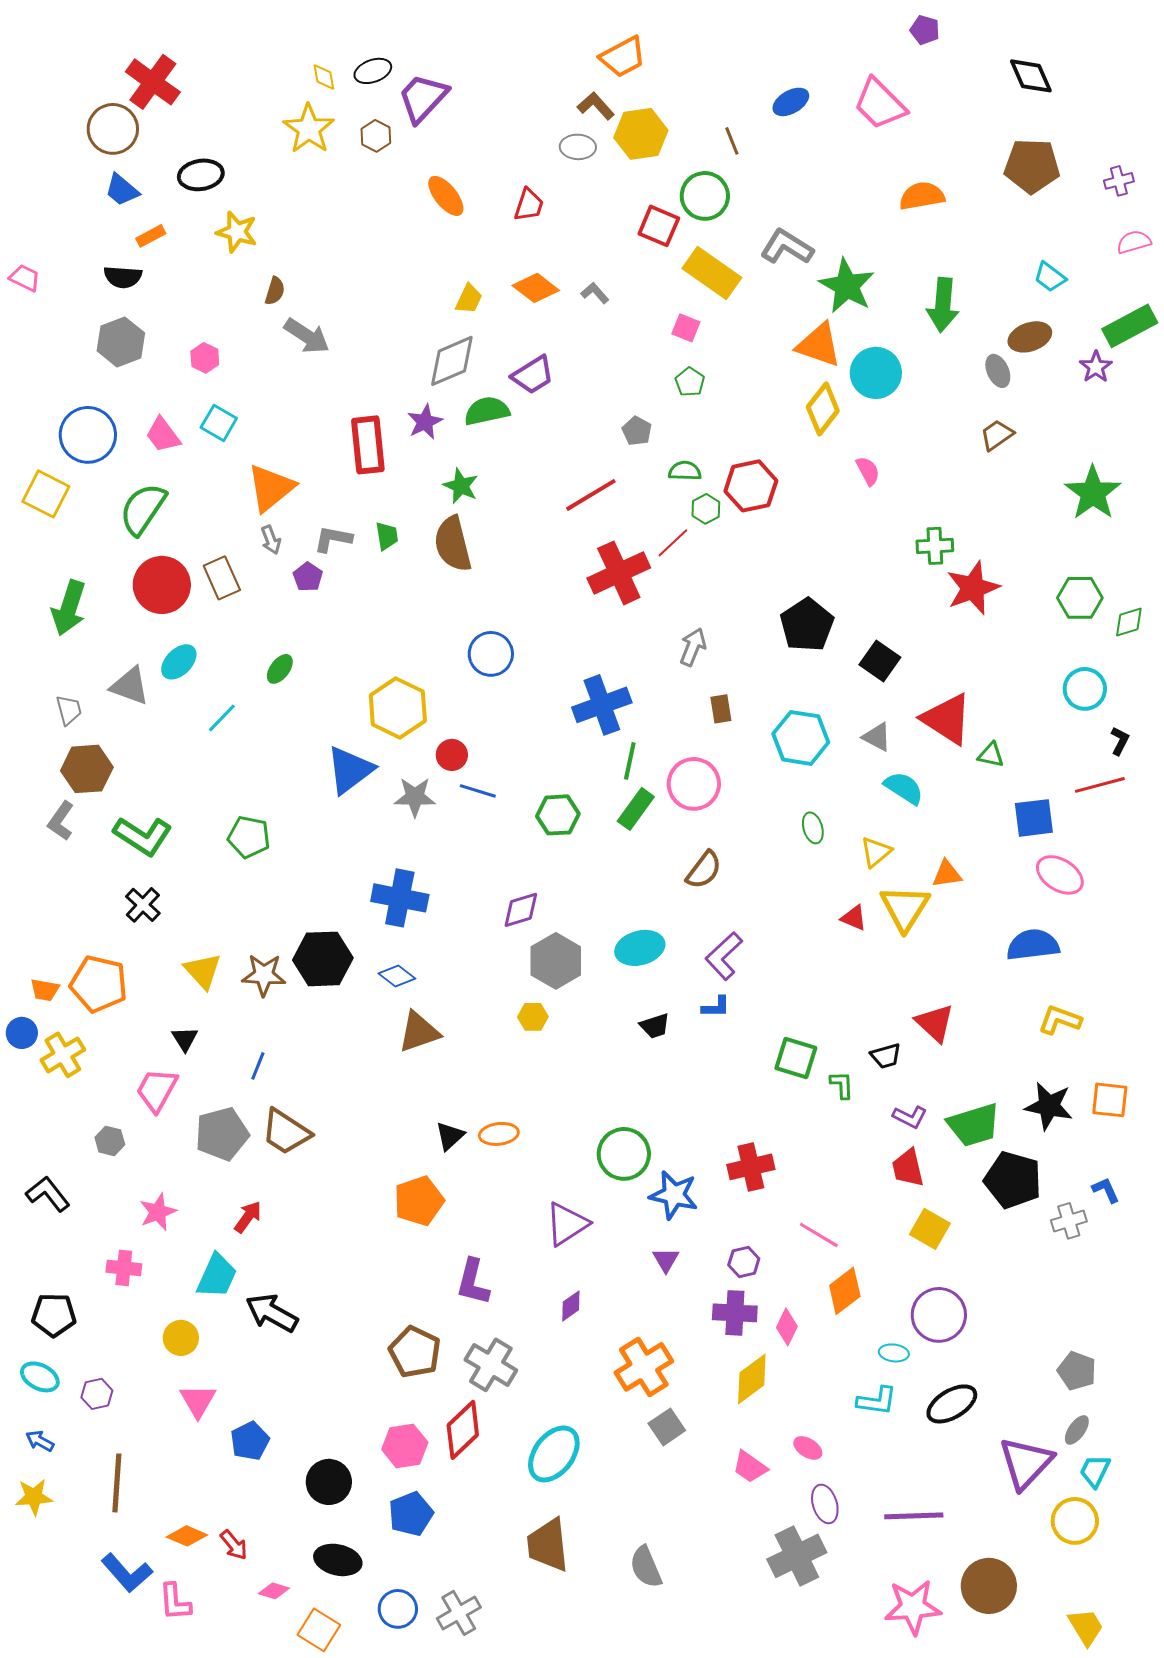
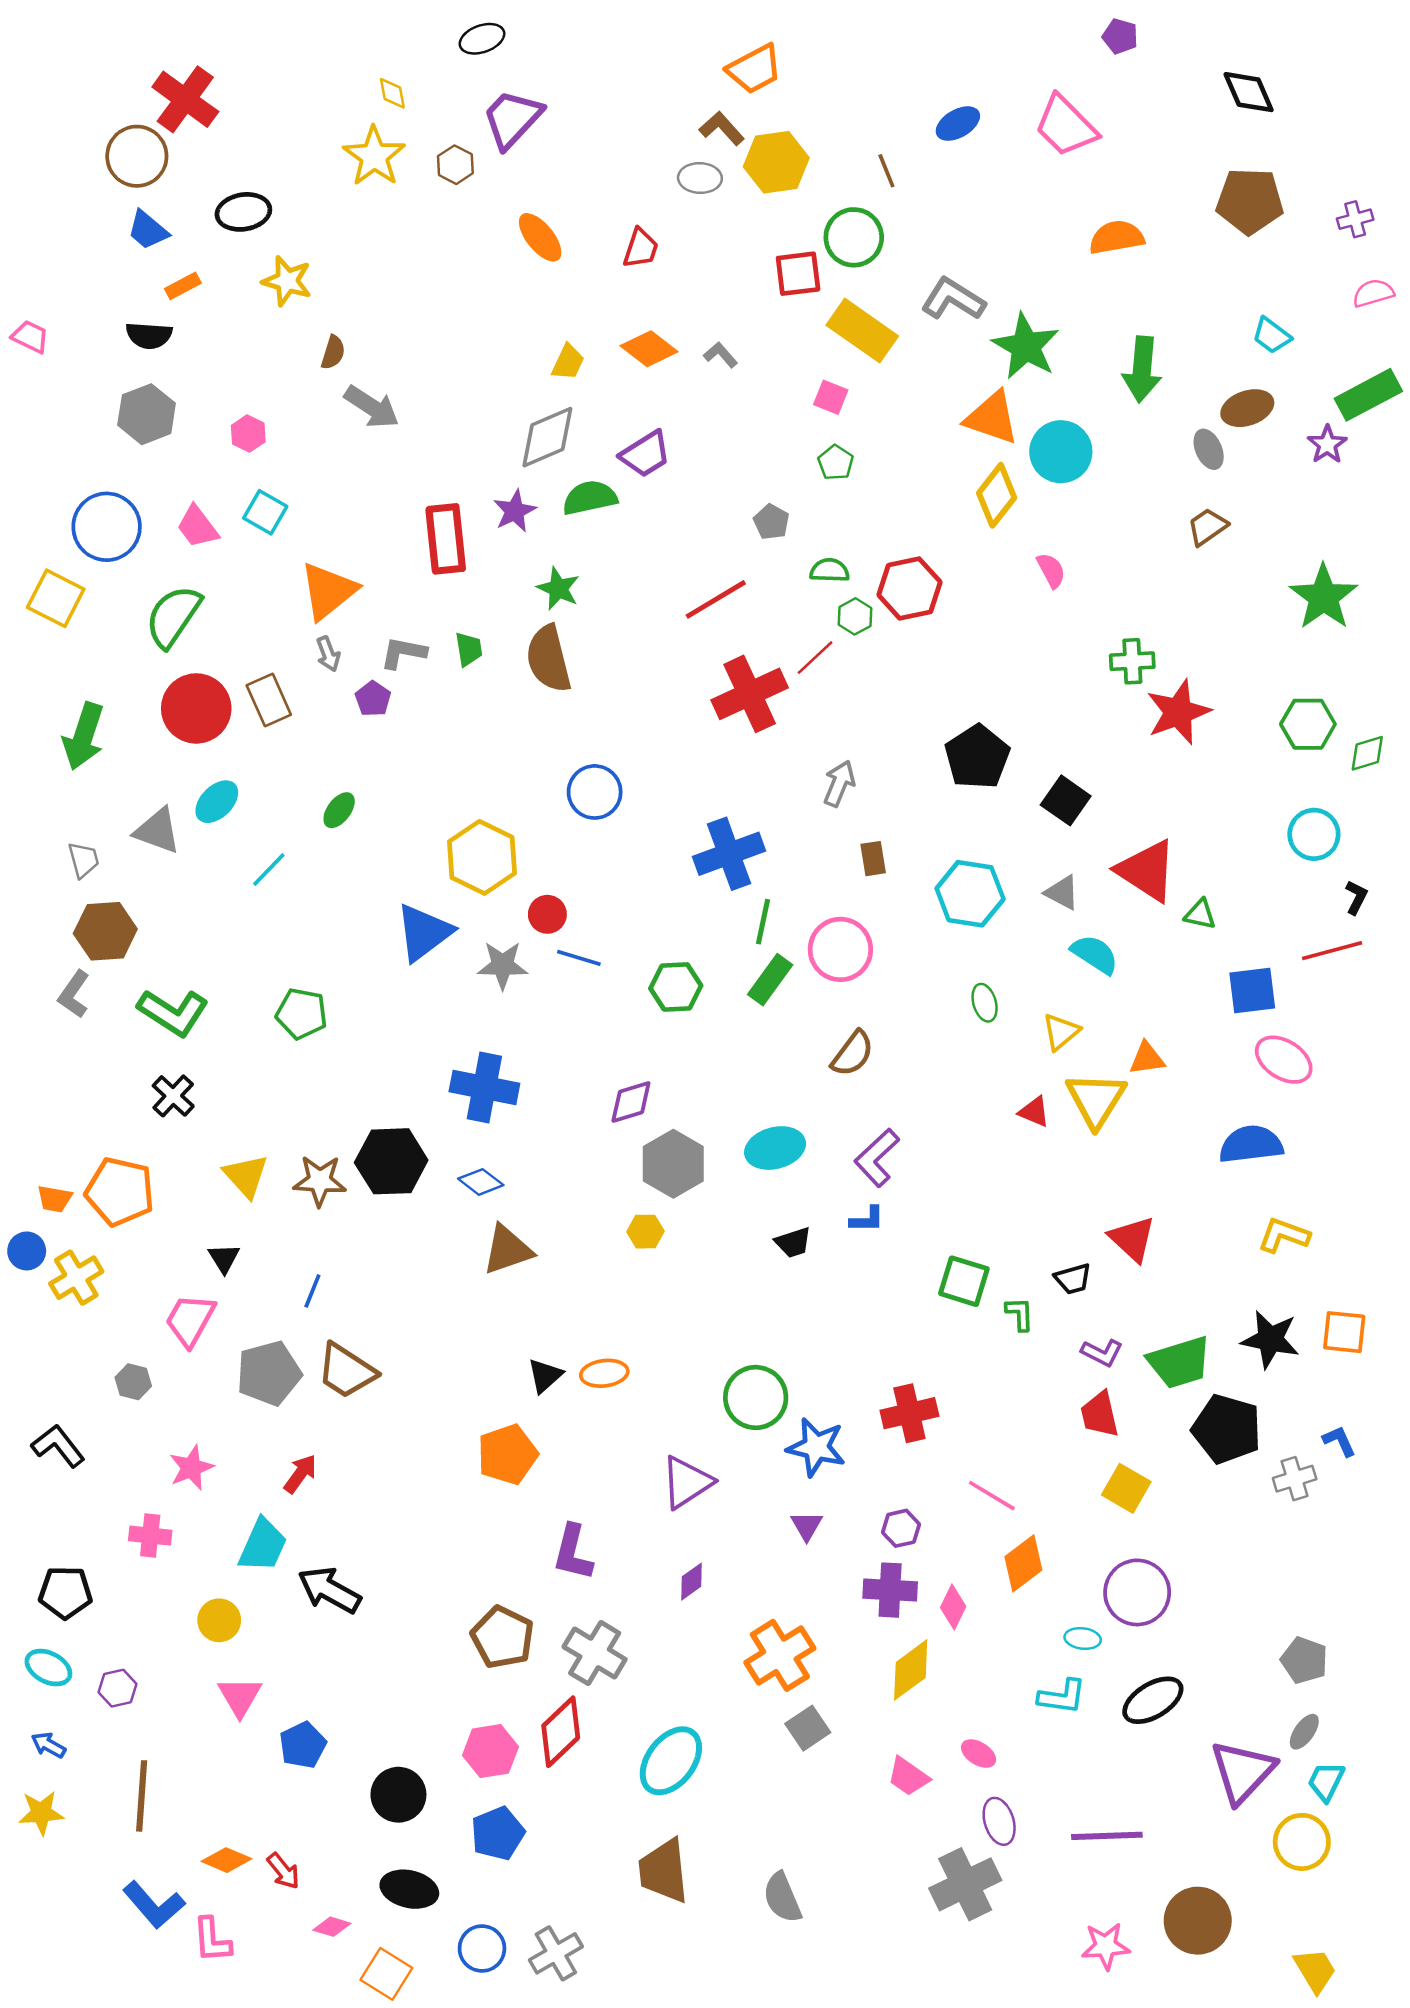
black ellipse: (373, 71) -> (482, 39), moved
red square: (659, 226) -> (798, 274), turned -30
pink star: (913, 1607) -> (1106, 1946), size x0.7

